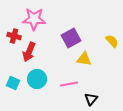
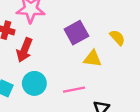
yellow semicircle: (112, 41) -> (117, 38), moved

